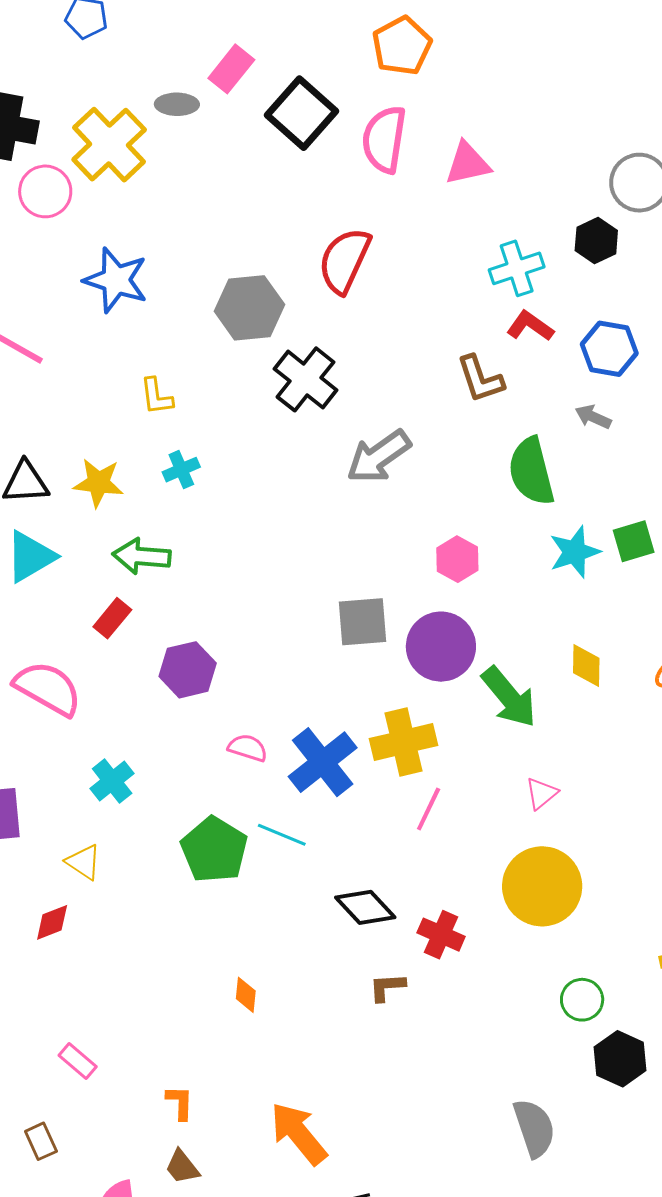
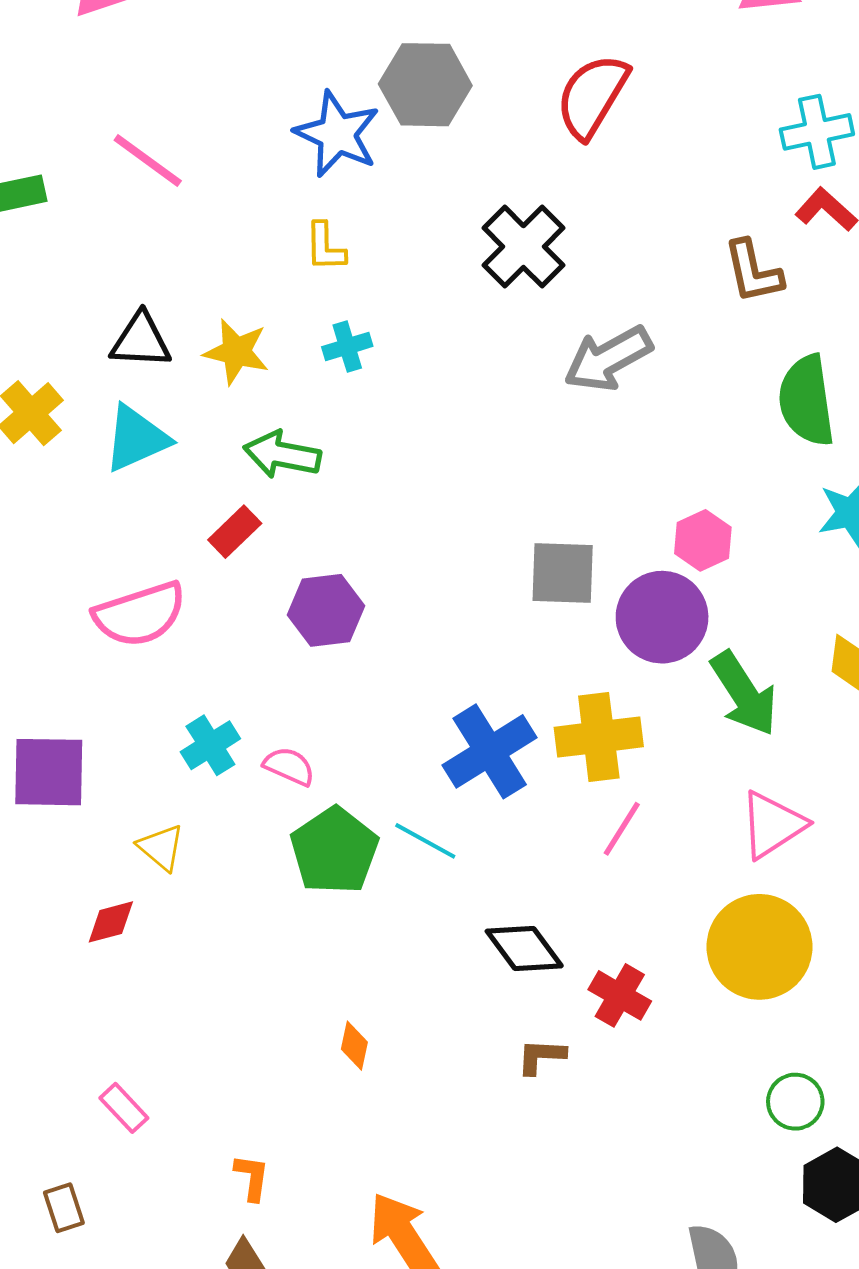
blue star: (116, 280) -> (337, 134), moved
gray hexagon: (249, 308) -> (425, 85), moved
pink hexagon: (457, 559) -> (703, 540), moved
pink semicircle: (48, 688) -> (140, 614), turned 126
pink semicircle: (248, 748) -> (289, 766), moved
pink triangle: (541, 793) -> (772, 825), size x1.6

